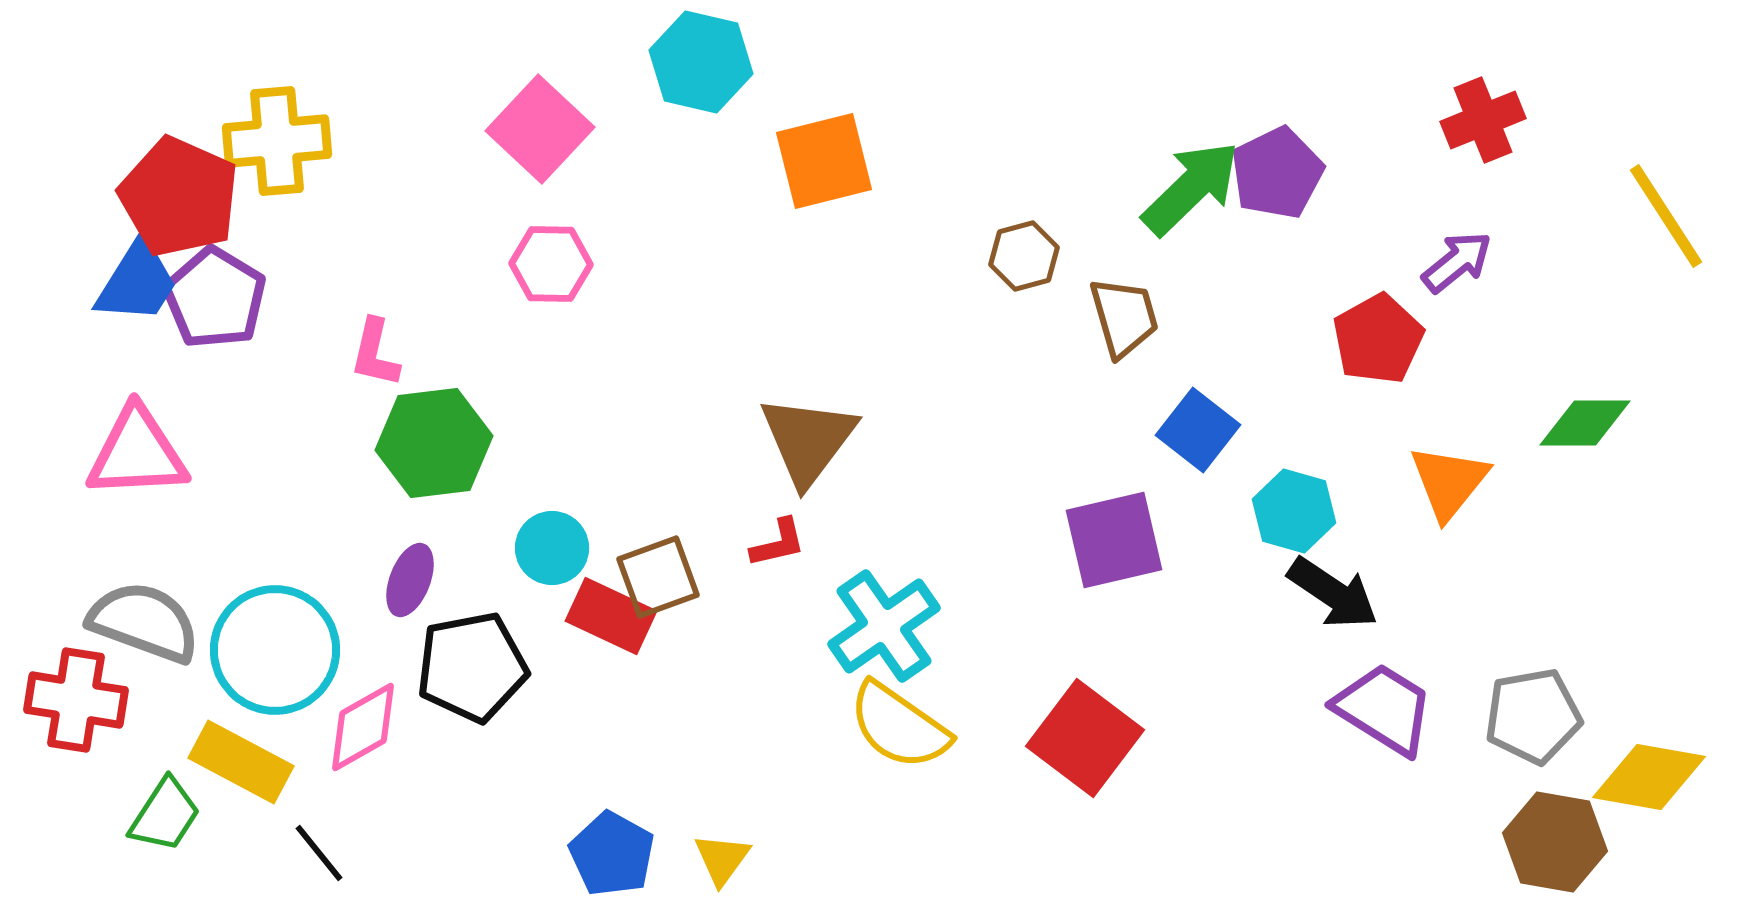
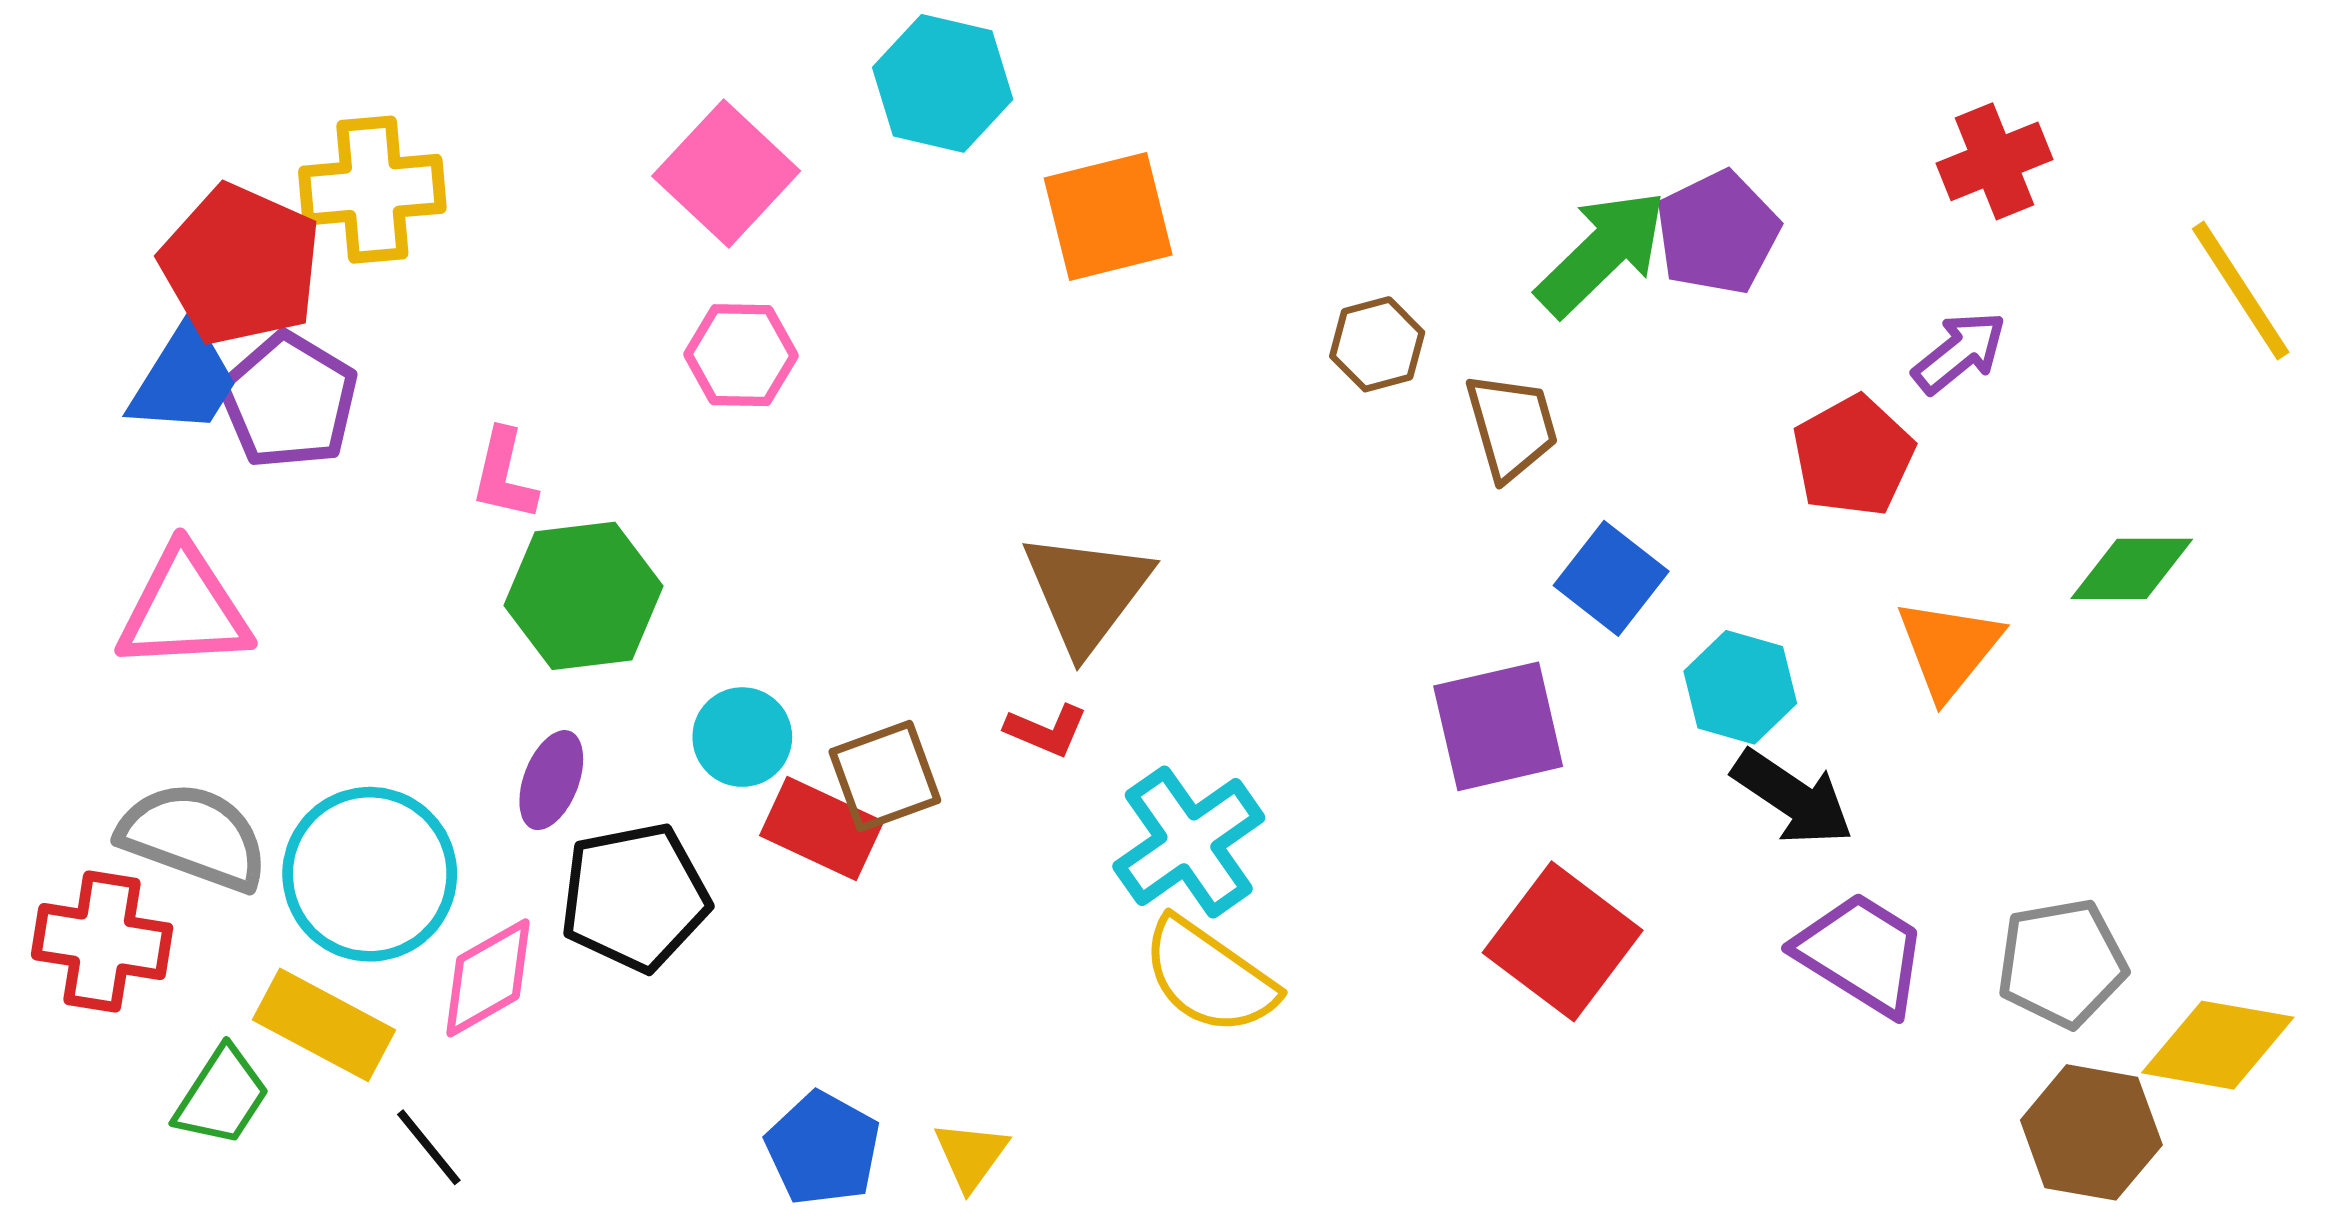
red L-shape: (778, 543) -> (1046, 730), turned 36
red square: (1085, 738) -> (1563, 941), moved

